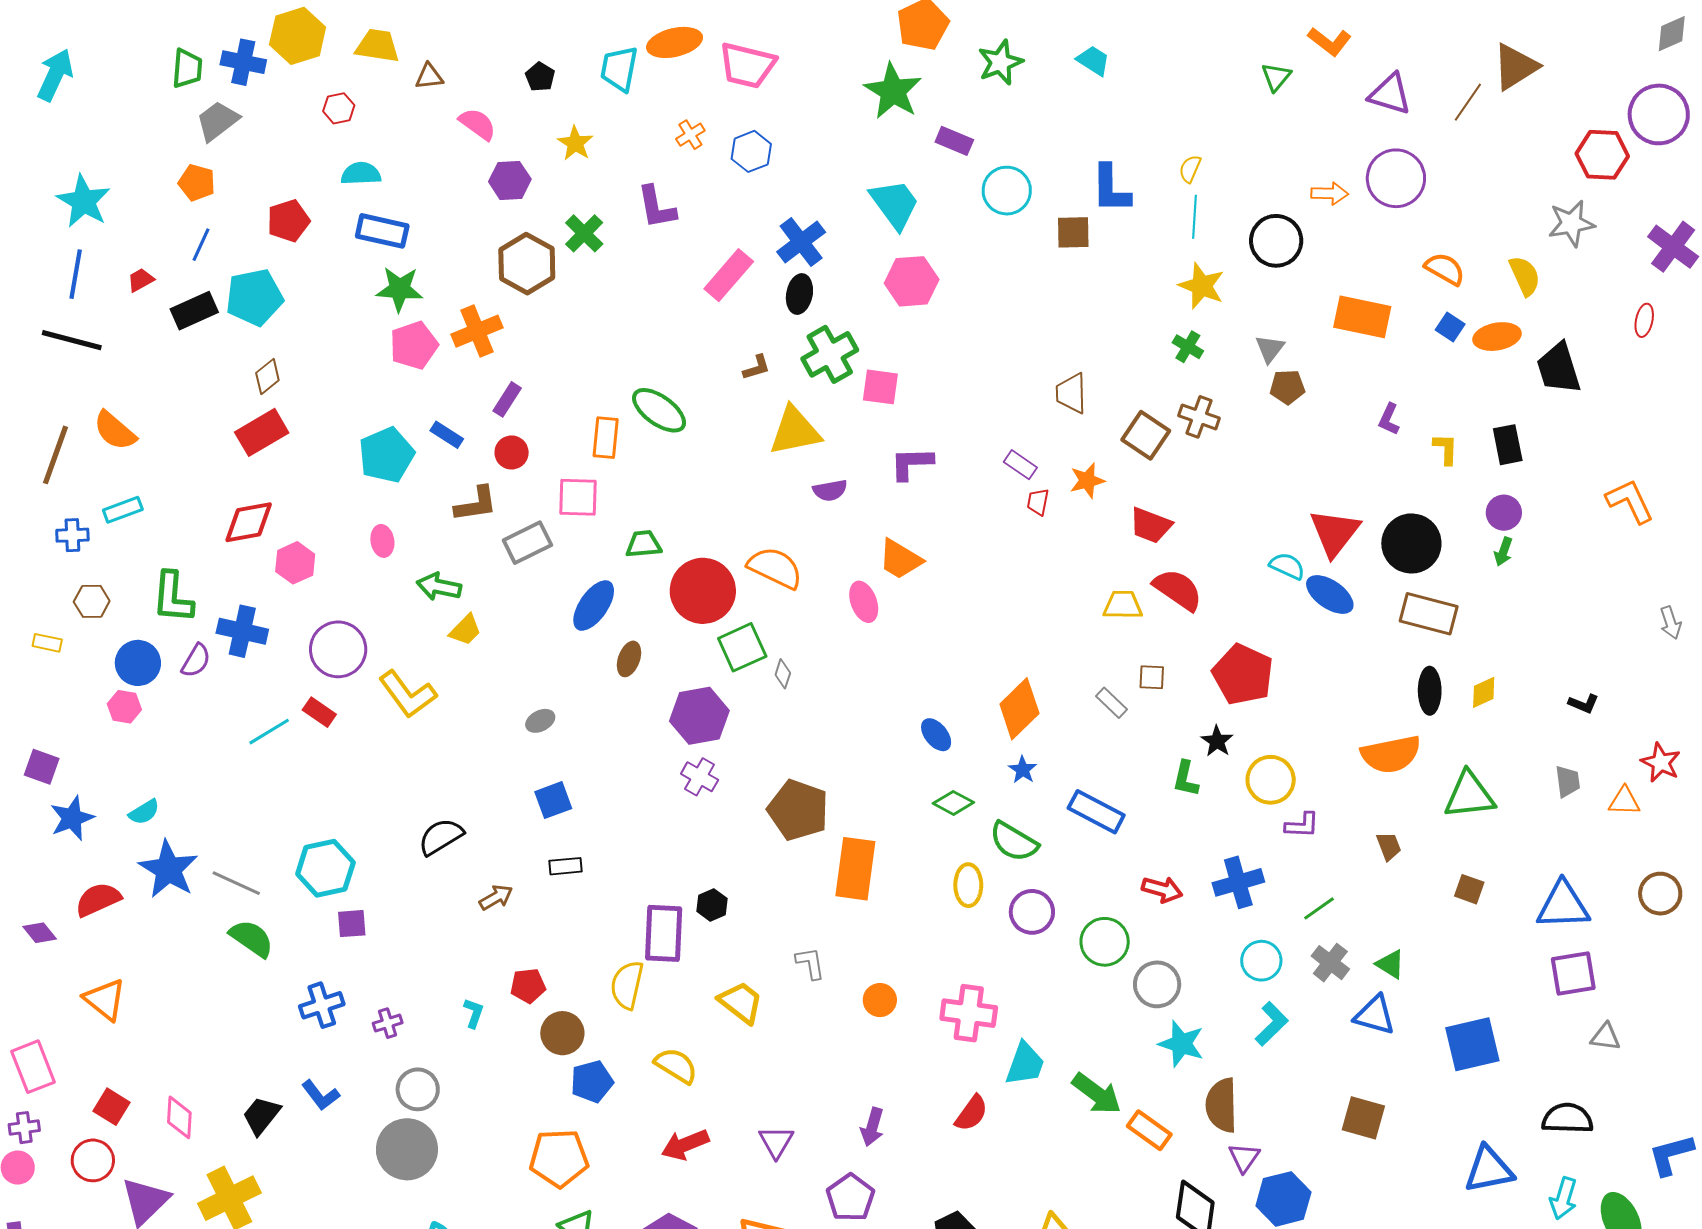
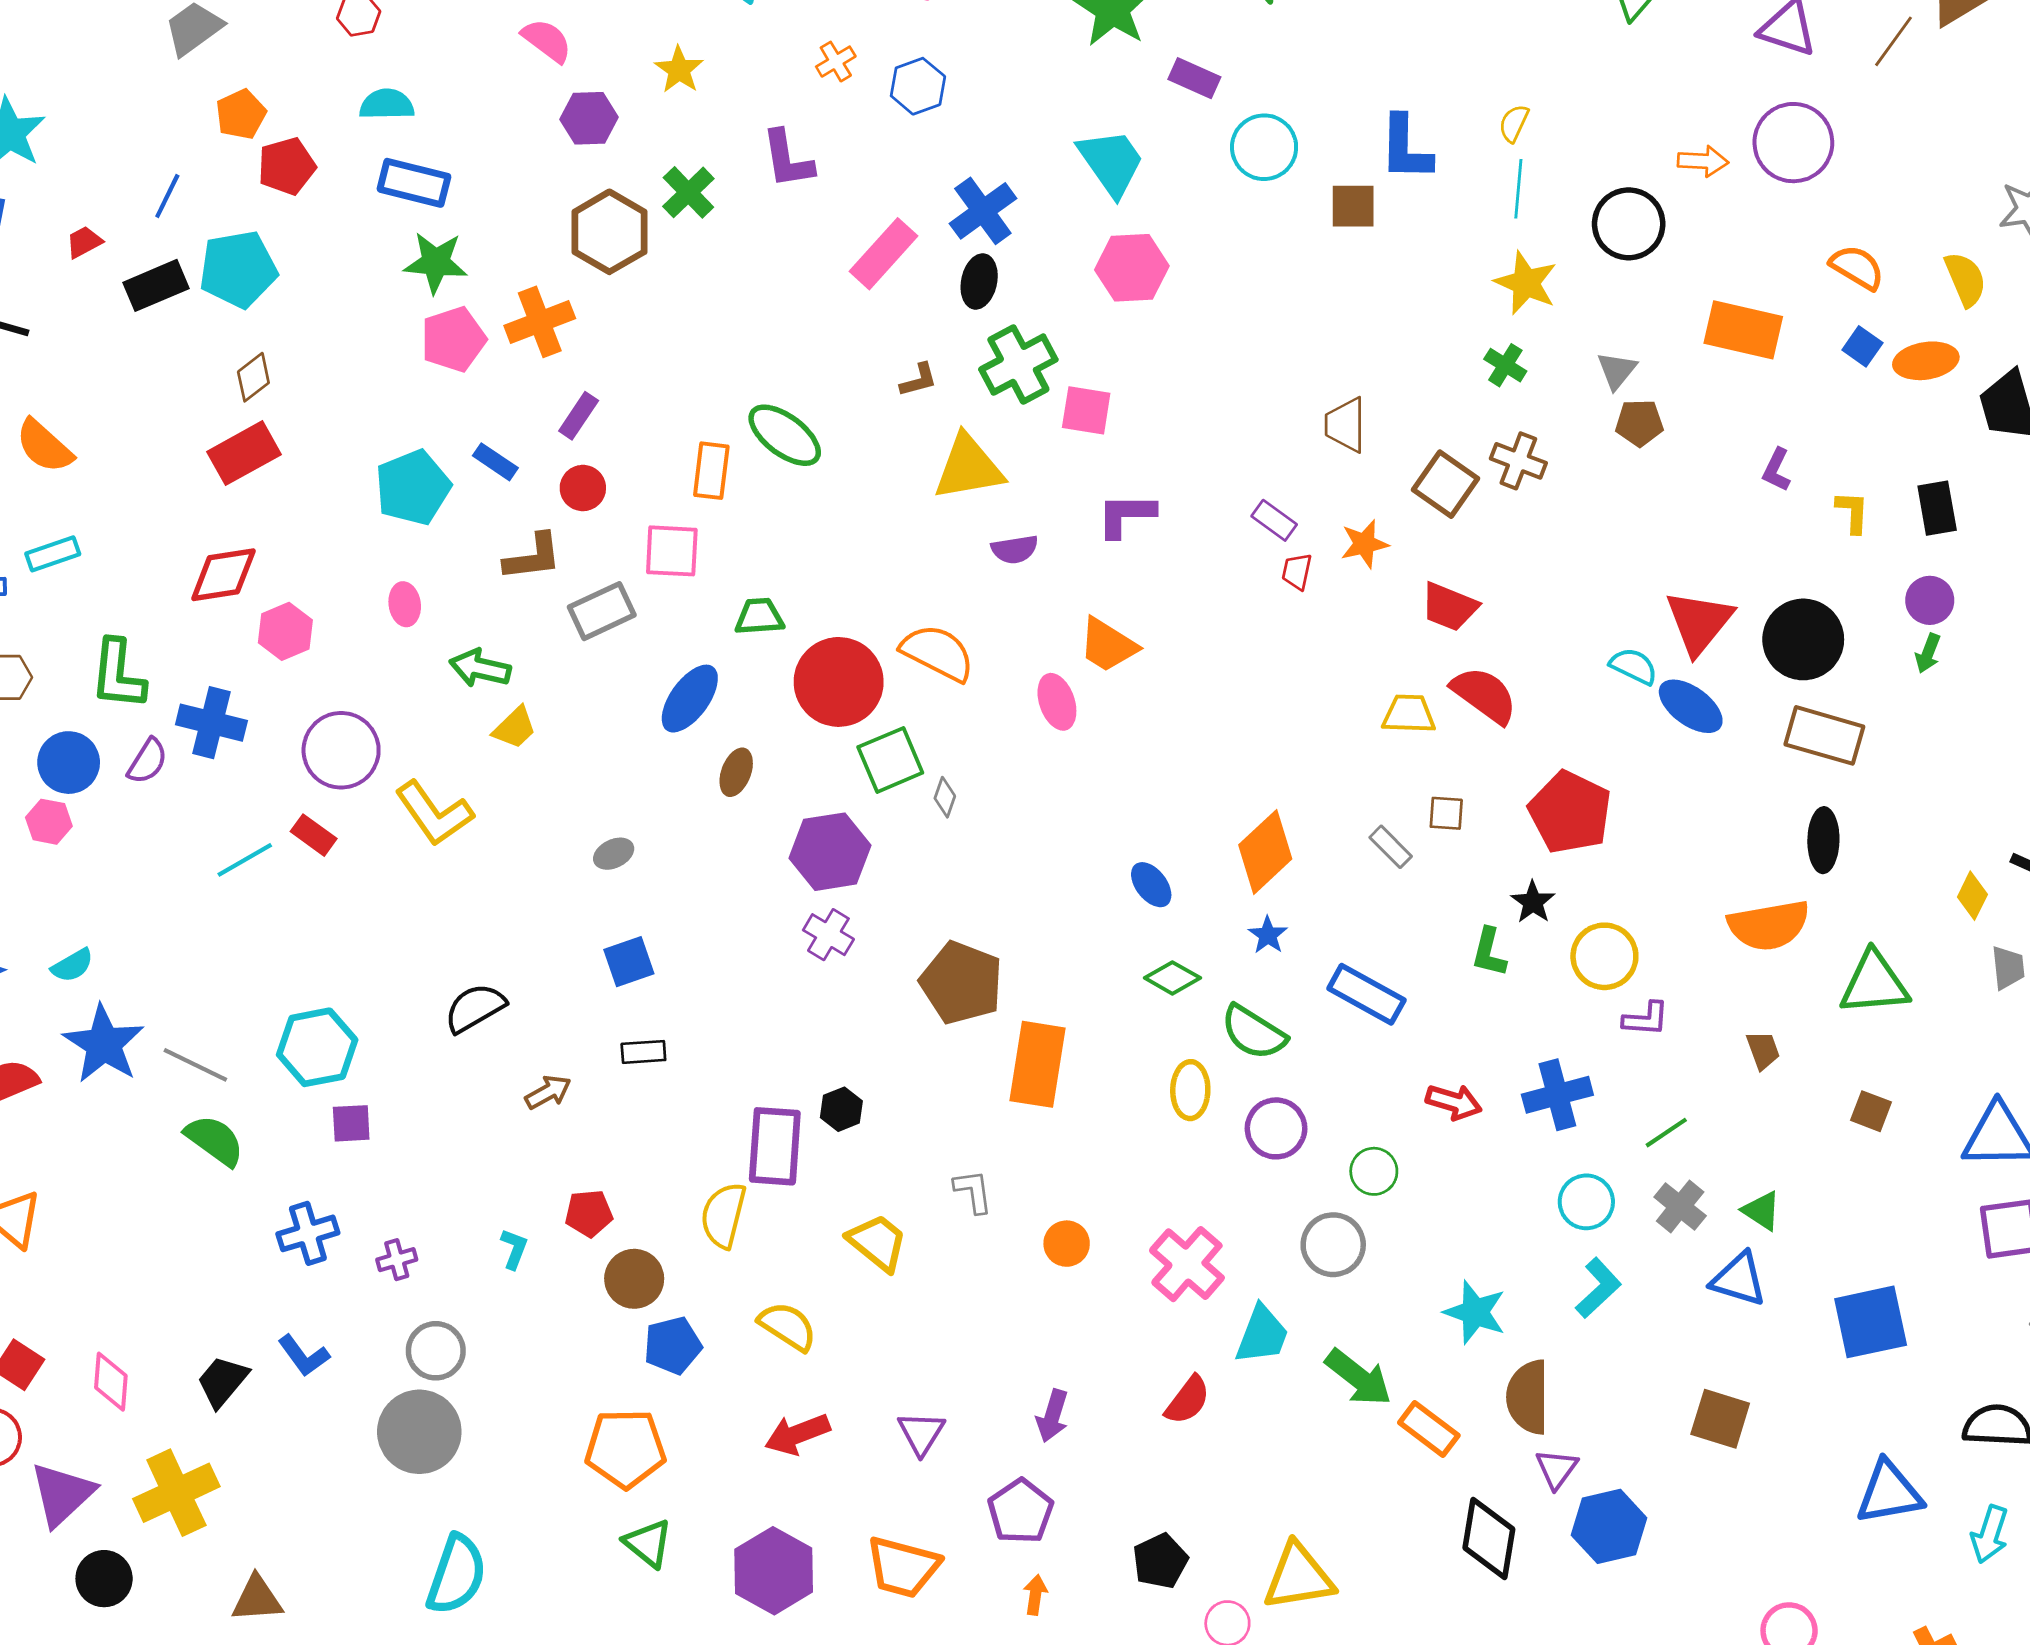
orange pentagon: (197, 183) -> (241, 114), moved, turned 30
yellow diamond: (1484, 692) -> (1972, 896), moved, turned -40
green circle: (1105, 942) -> (1374, 1171), size x0.7
gray circle: (1157, 984) -> (1333, 1245), moved
pink cross: (969, 1013) -> (1187, 1264), turned 32

